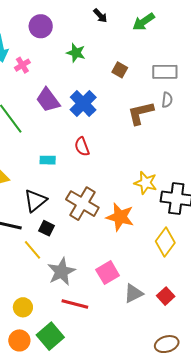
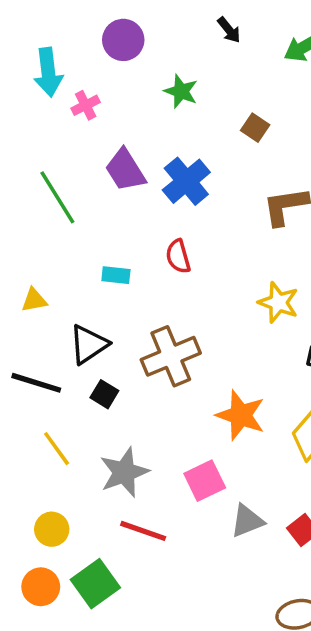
yellow star: (146, 183) -> (278, 302), moved
brown cross: (82, 204) -> (171, 356), turned 32
orange star: (120, 217) -> (241, 415), moved
yellow line: (32, 250) -> (57, 449), moved

